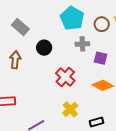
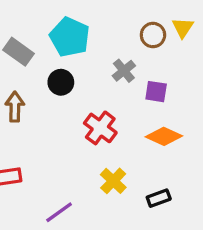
cyan pentagon: (72, 18) -> (70, 37), moved
gray cross: (82, 44) -> (124, 71), turned -32

